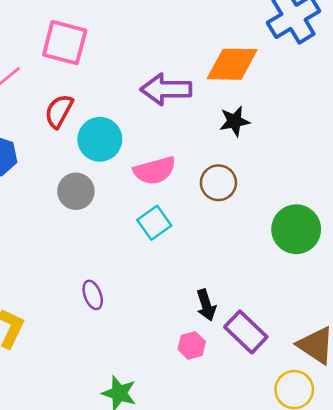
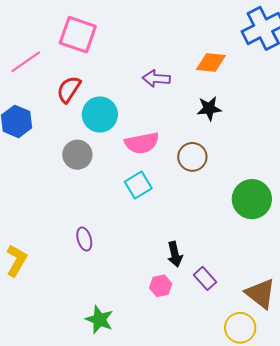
orange diamond: (232, 64) -> (211, 63), size x0.7
purple arrow: (166, 89) -> (156, 79), size x0.7
purple rectangle: (246, 332) -> (205, 278), size x0.7

